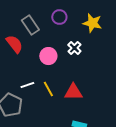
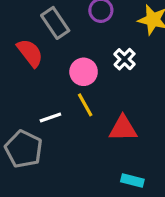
yellow line: (48, 89) -> (85, 105), moved

